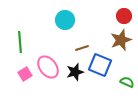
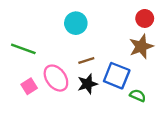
green line: (20, 42) -> (23, 49), turned -65
brown line: (82, 48) -> (86, 61), moved
green semicircle: (127, 82) -> (138, 96), moved

